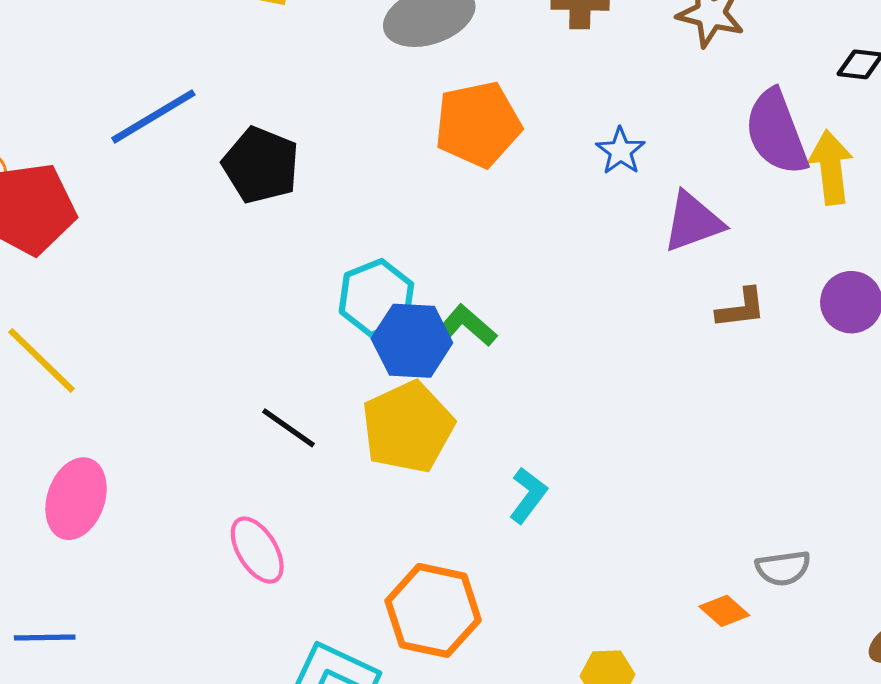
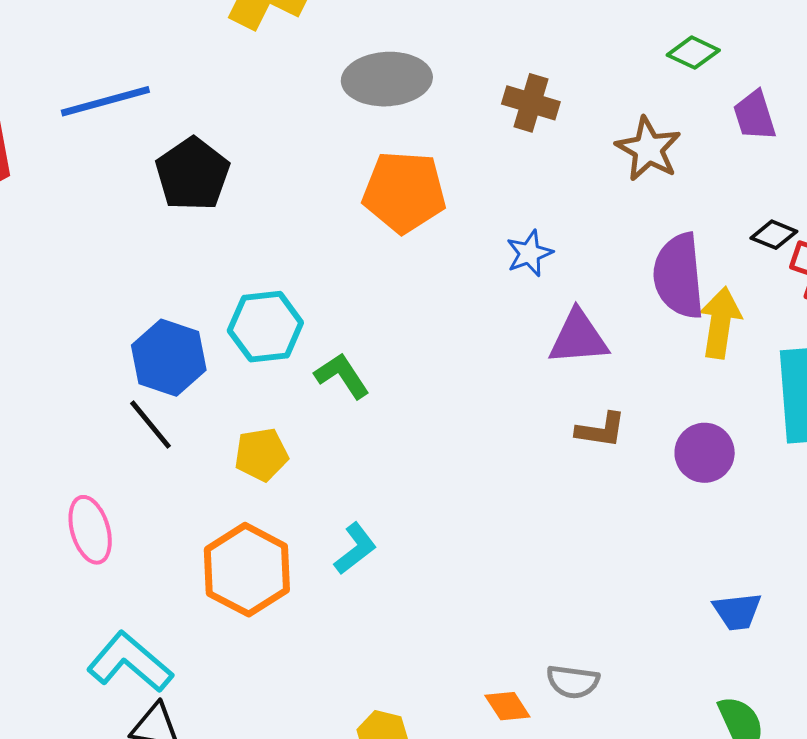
blue hexagon: (412, 341) -> (169, 358), moved
yellow pentagon: (408, 427) -> (261, 455), size x0.6
orange hexagon: (433, 610) -> (247, 570), moved

